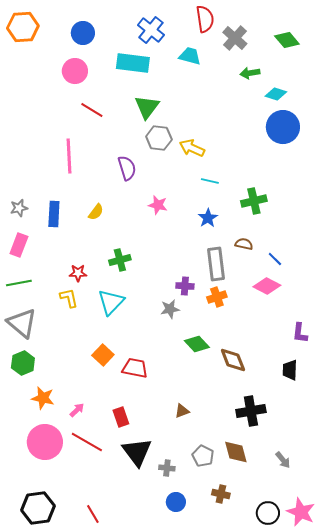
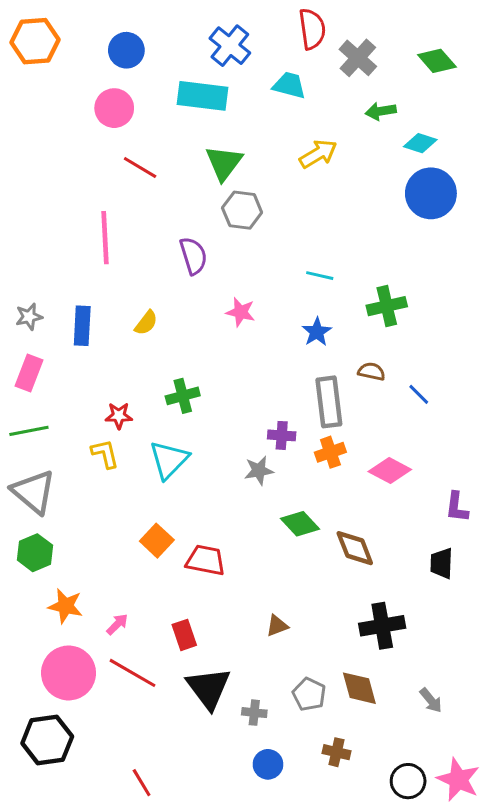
yellow arrow: (192, 148) -> (318, 154), moved, turned 125
pink diamond: (267, 286) -> (390, 470), moved
black hexagon: (38, 508) -> (47, 740), moved

